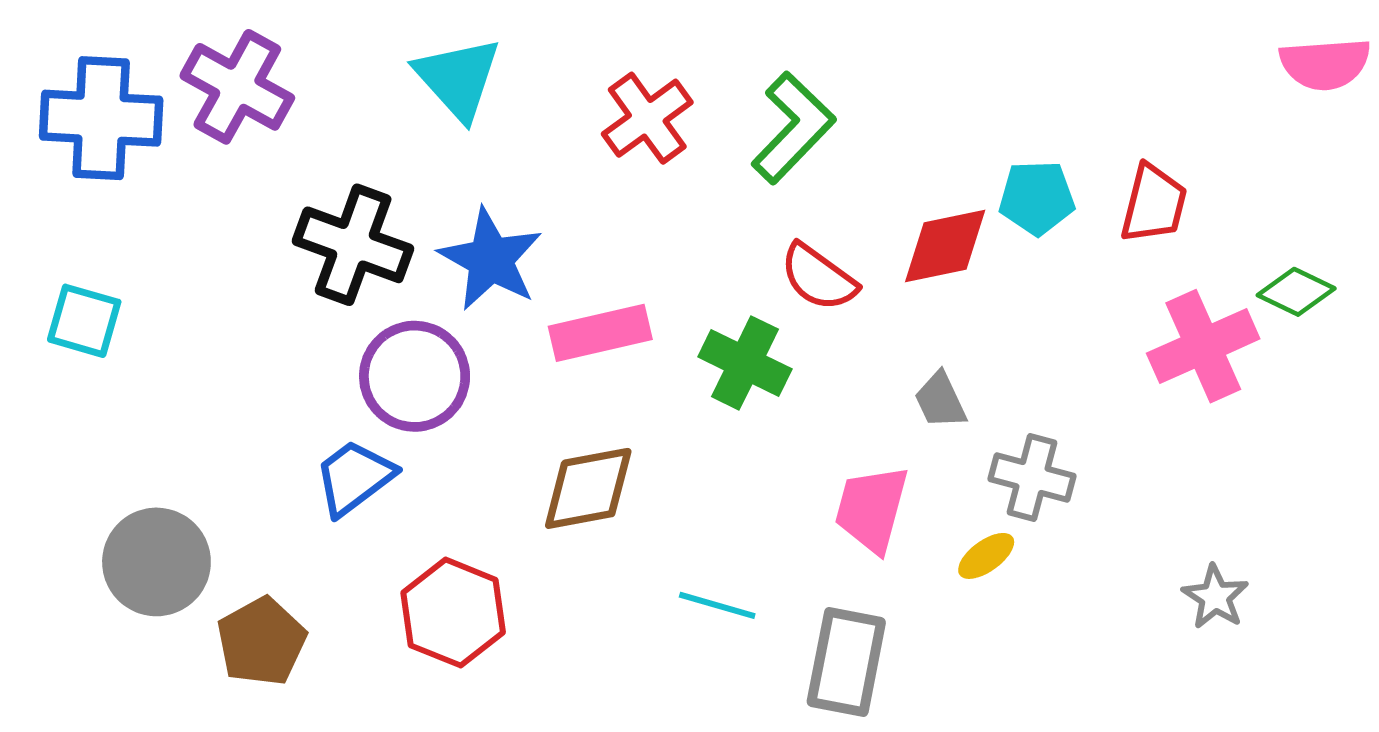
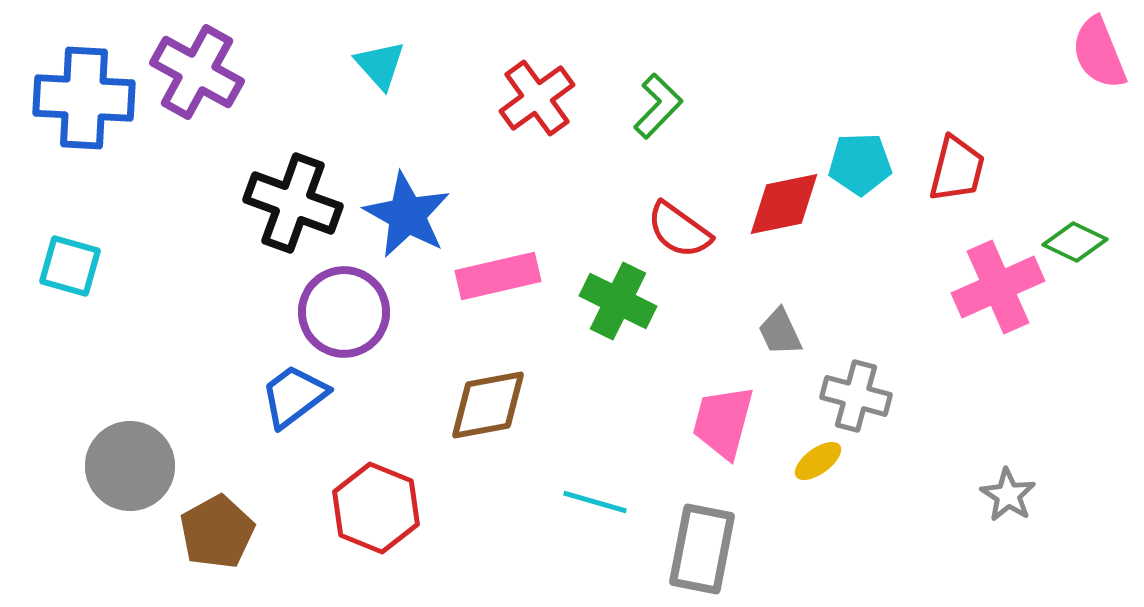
pink semicircle: (1325, 64) -> (1099, 53), turned 72
cyan triangle: (458, 78) -> (380, 65), size x0.7
green L-shape: (793, 128) -> (658, 106), size x0.7

